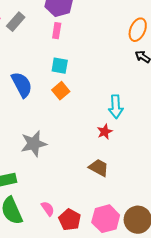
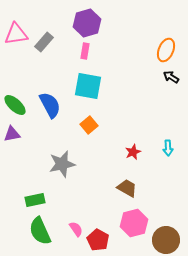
cyan square: (60, 66) -> (88, 86), size x1.6
orange square: (61, 91) -> (89, 125), moved
cyan arrow: (116, 107) -> (168, 148), moved, size x0.7
pink hexagon: (106, 219) -> (134, 223), moved

